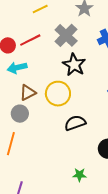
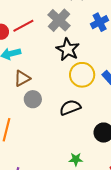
yellow circle: (58, 94) -> (82, 75), moved
gray circle: (20, 114) -> (33, 99), moved

